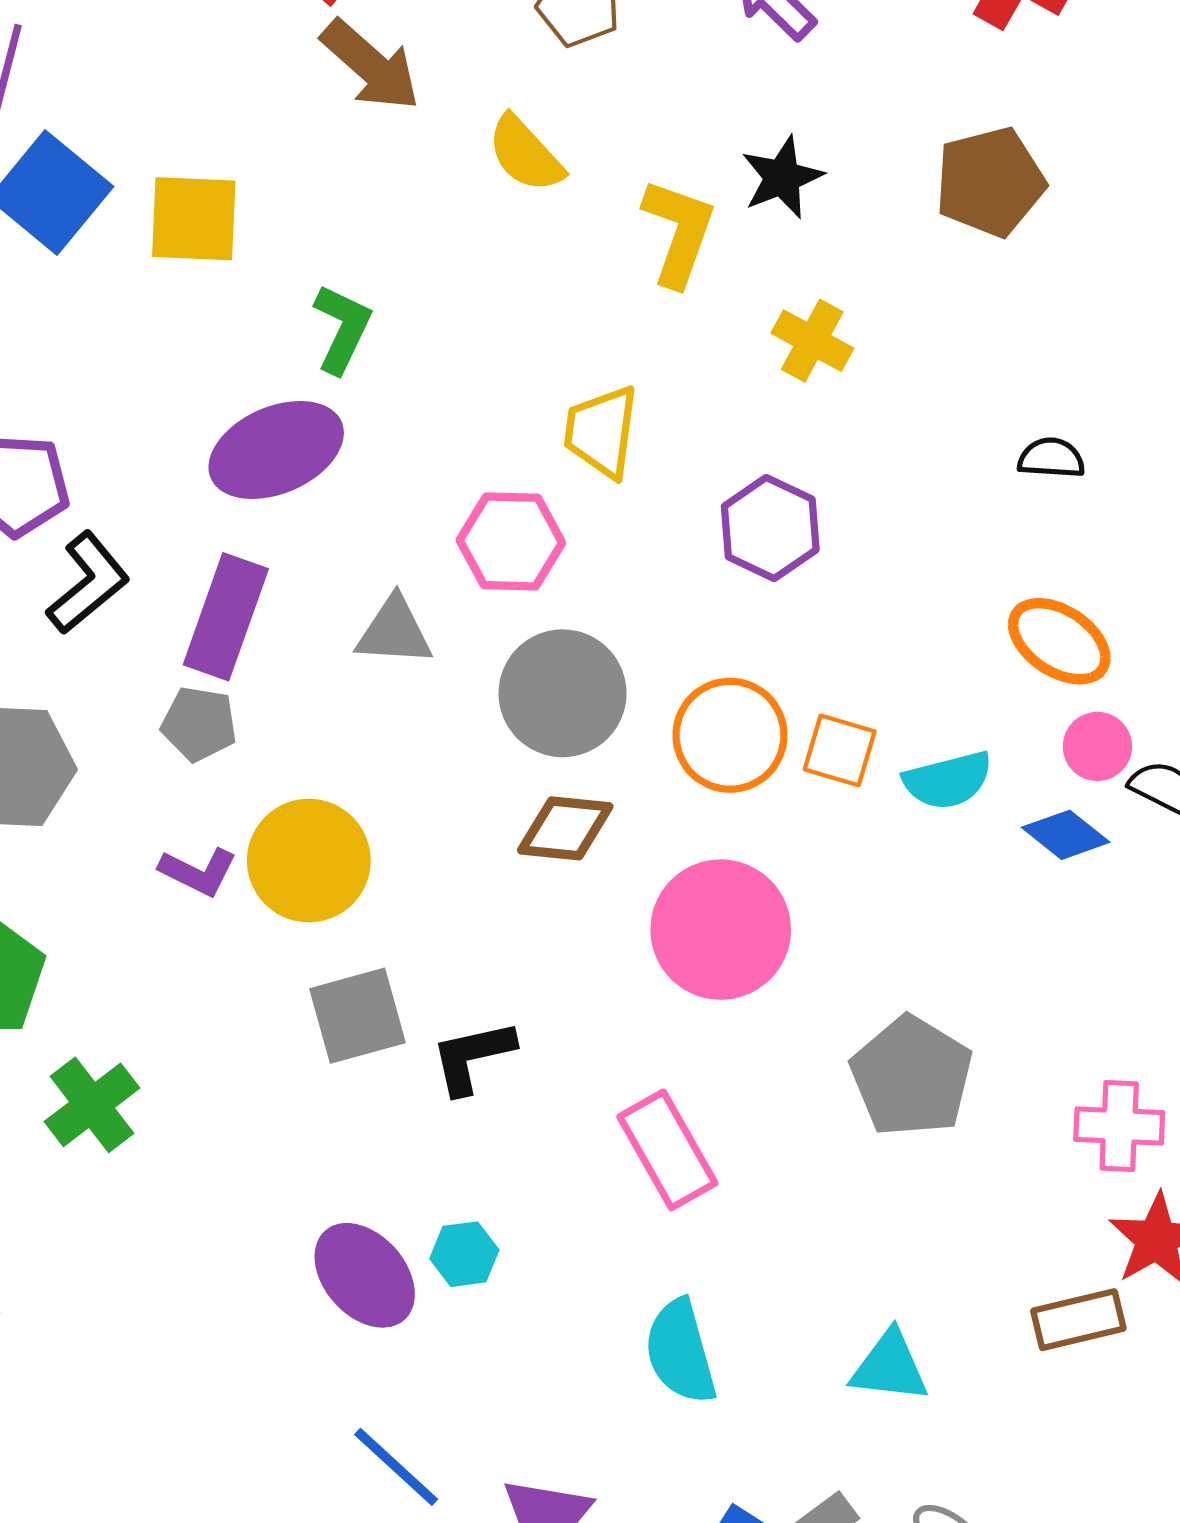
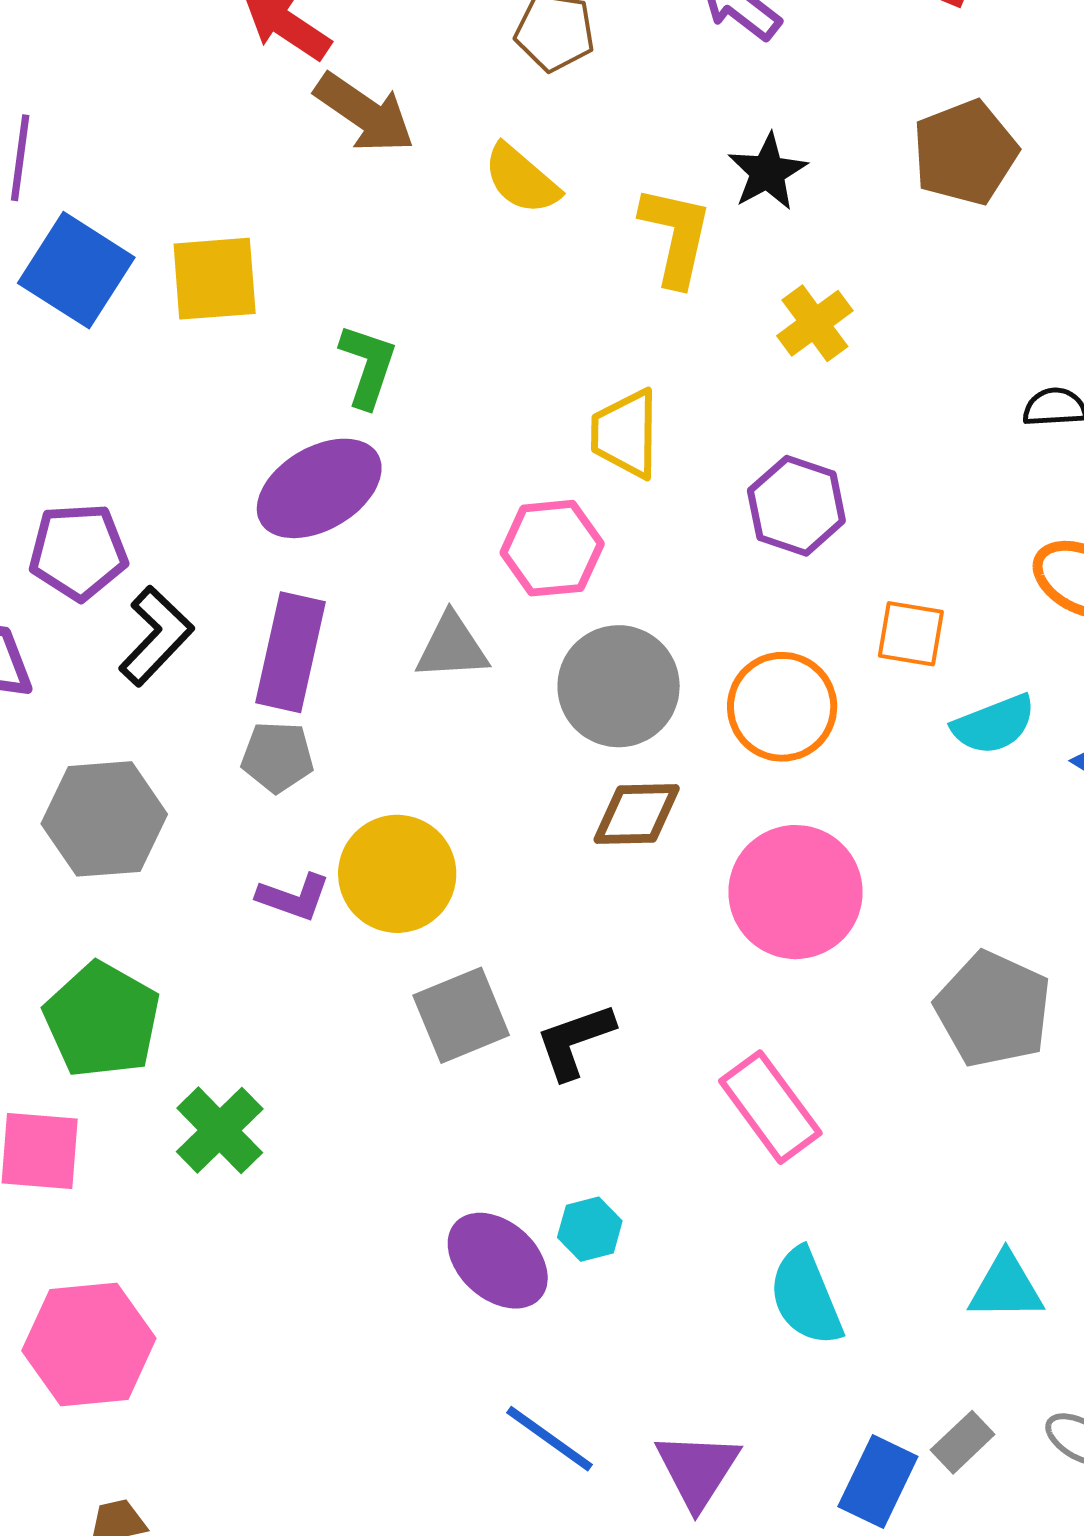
yellow cross: (812, 341) -> (815, 323), turned 32
orange square: (840, 750) -> (911, 634), moved

